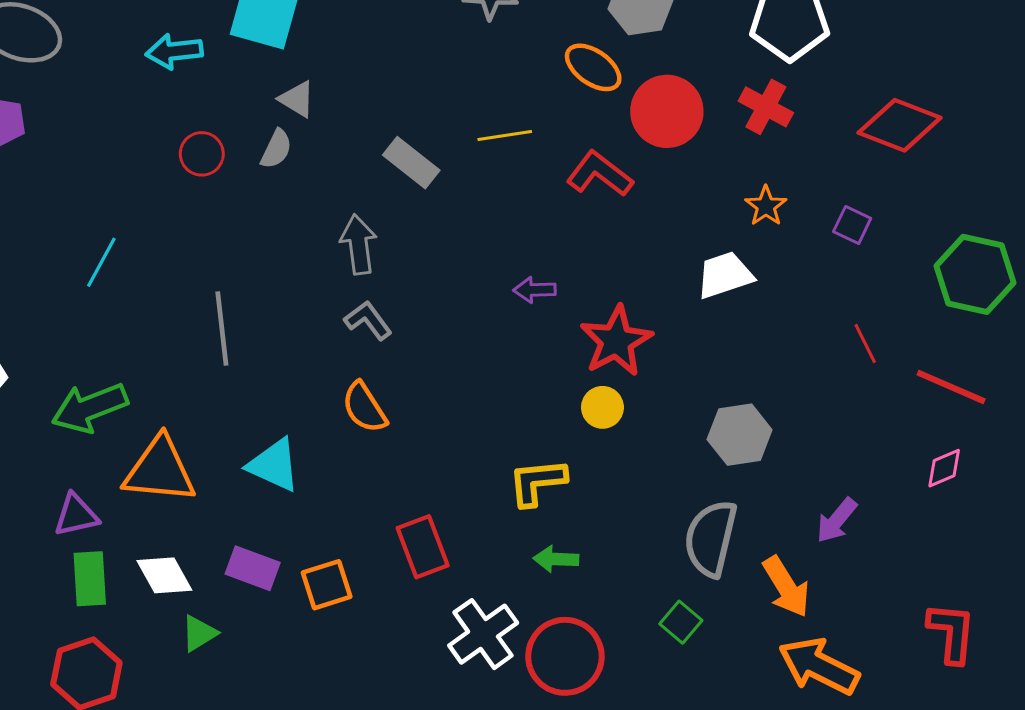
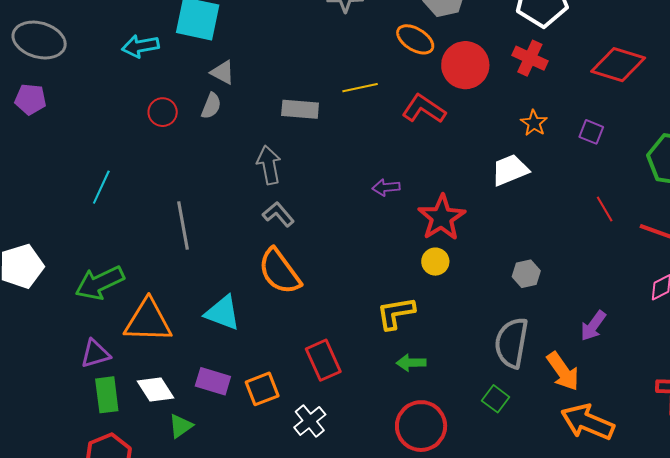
gray rectangle: (411, 163) -> (300, 109), turned -30
orange semicircle: (364, 407) -> (279, 271), size x1.4
gray hexagon: (740, 435) -> (526, 274), size x0.7
white cross: (483, 634) -> (310, 421), moved, size x0.7

